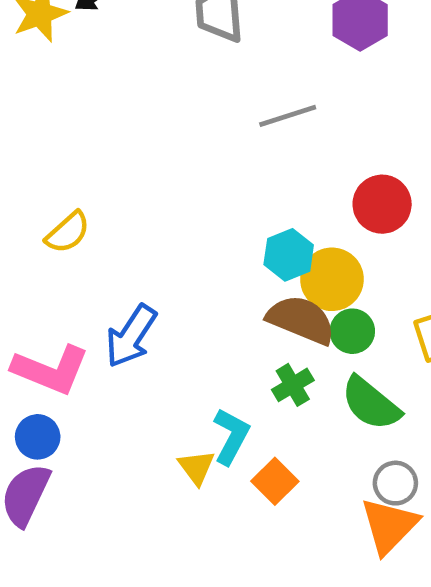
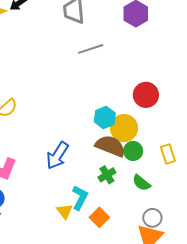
gray line: (288, 116) -> (91, 49), moved
blue arrow: (131, 336) -> (57, 155), moved
green semicircle: (371, 403) -> (141, 183), size x0.7

